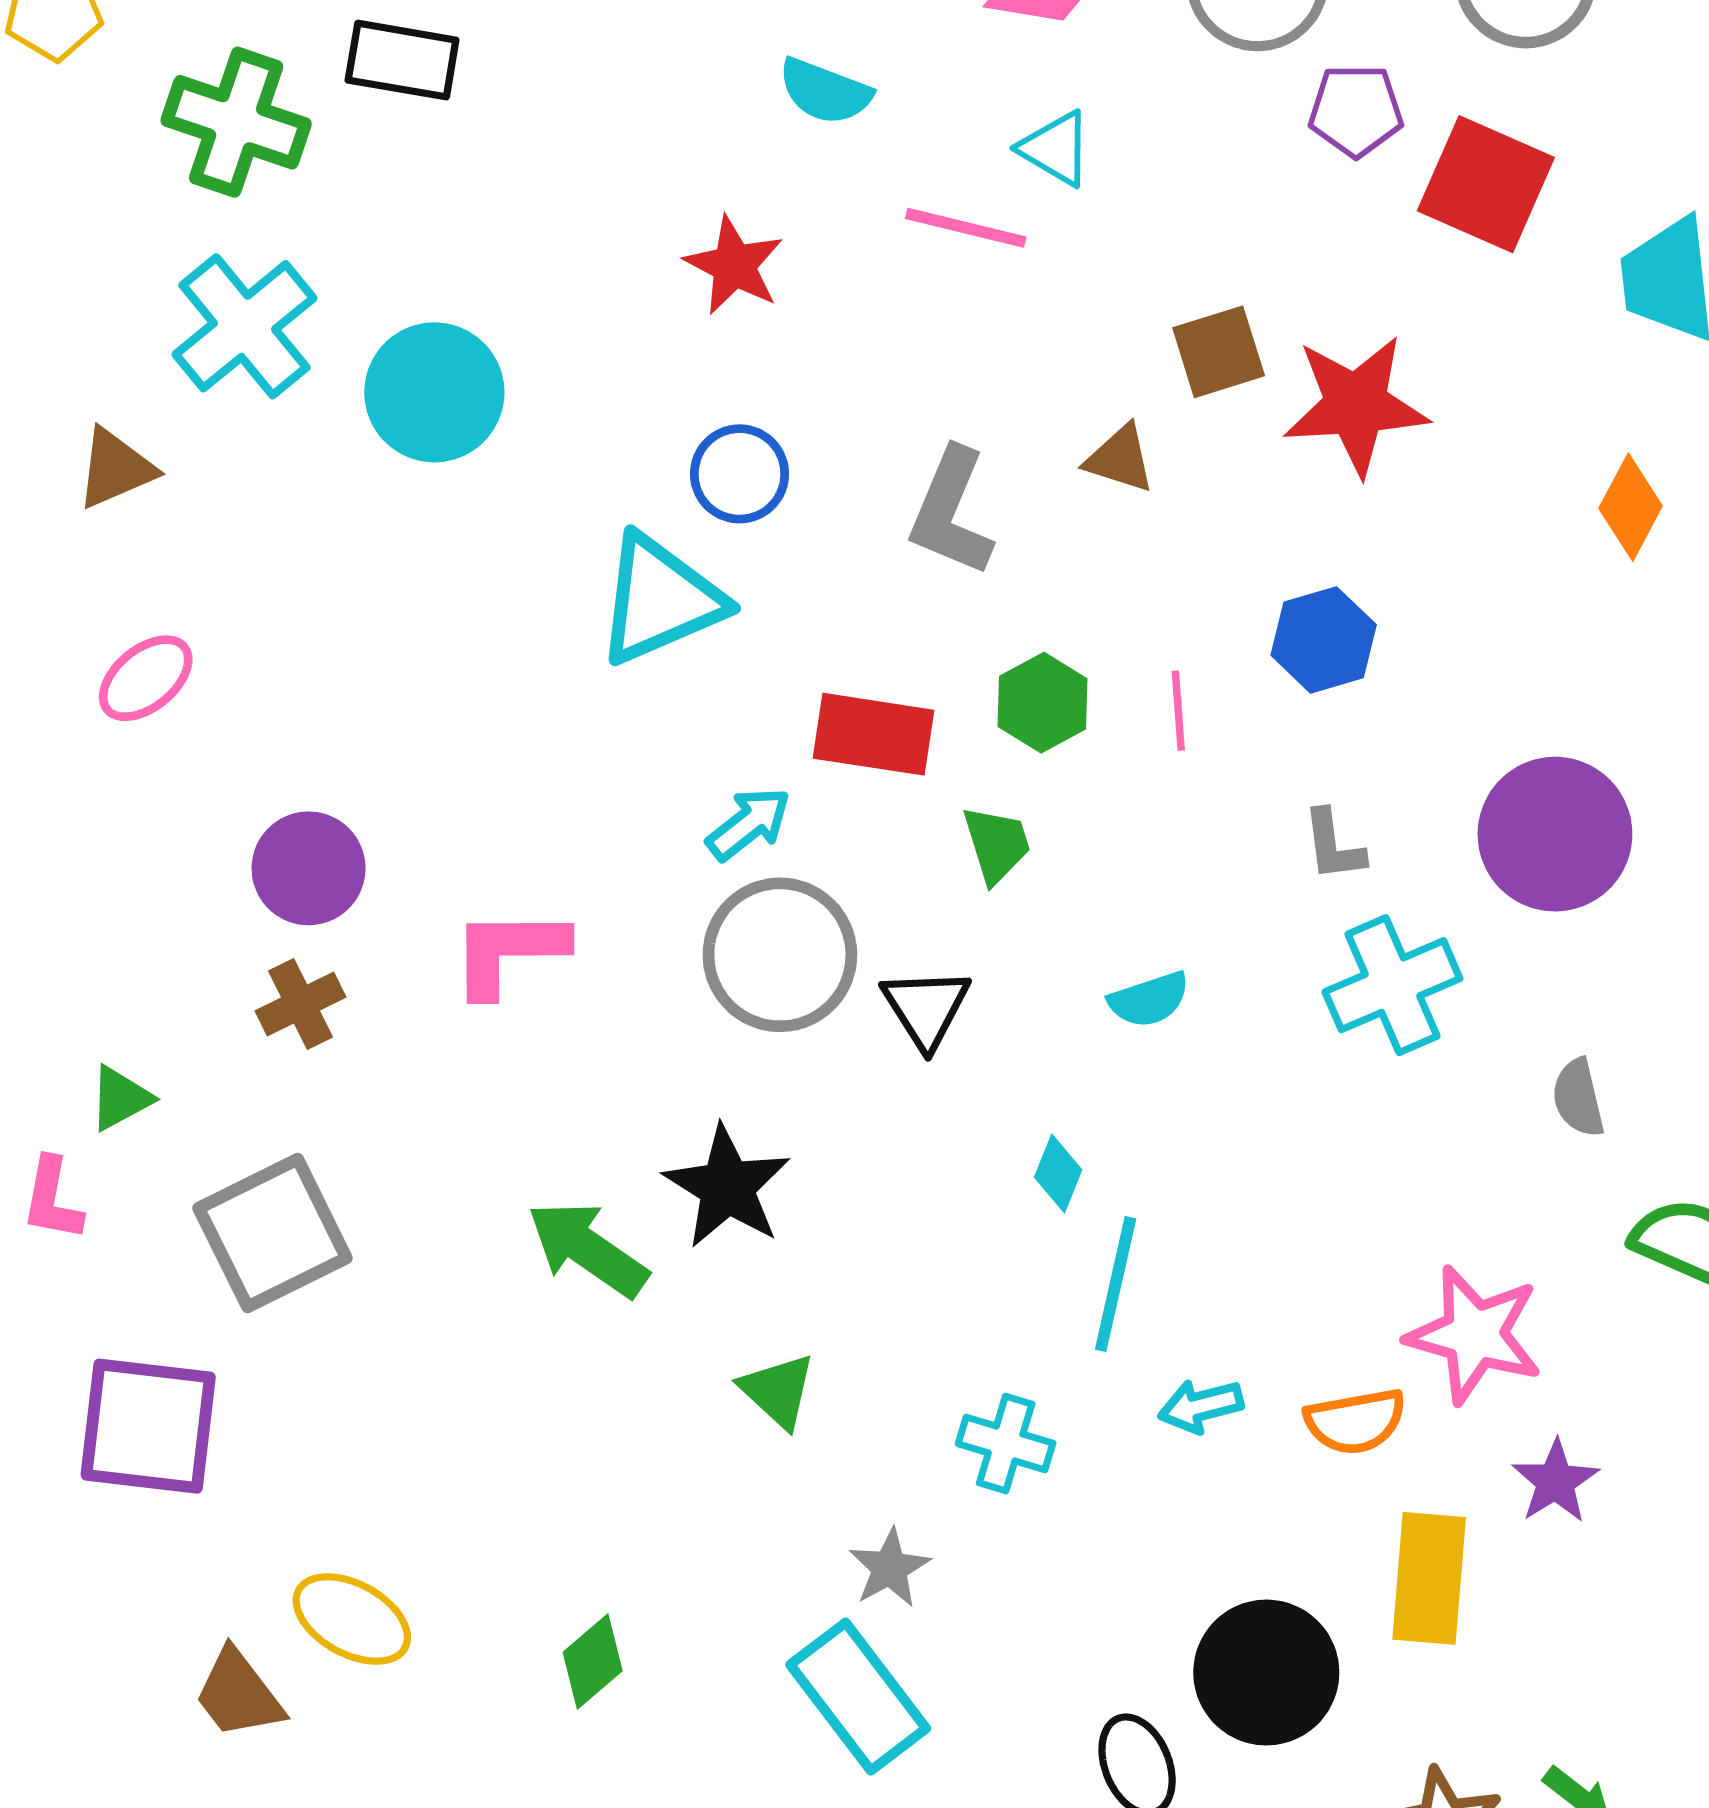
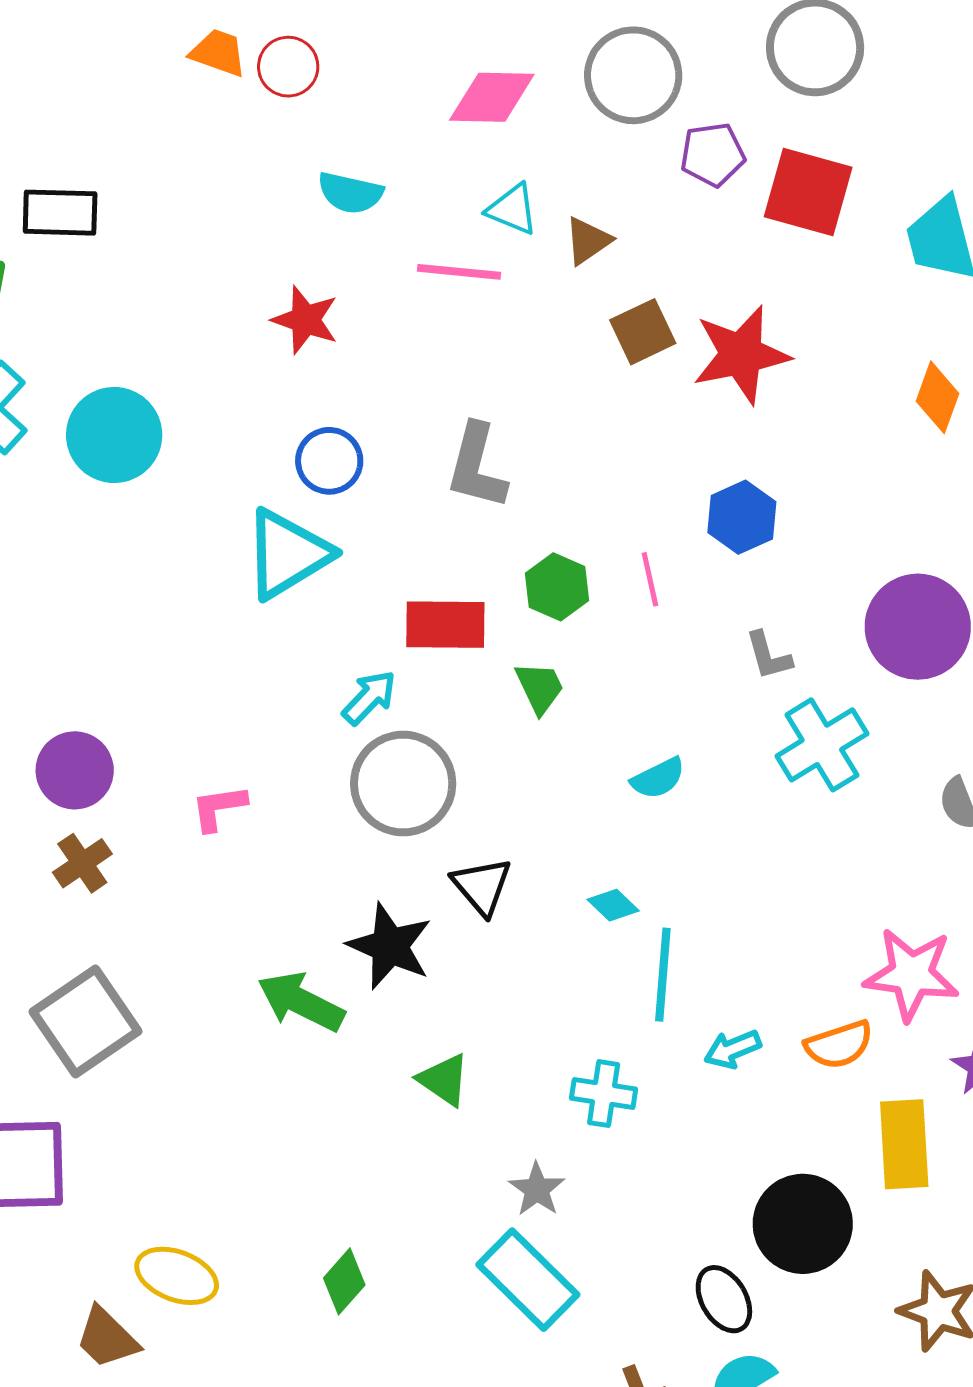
brown triangle: (1120, 459) -> (588, 241), moved, turned -44
pink L-shape: (509, 952) -> (219, 808), size x0.7
black triangle: (926, 1008) -> (482, 886), moved
cyan diamond: (1058, 1174) -> (613, 905), turned -60

